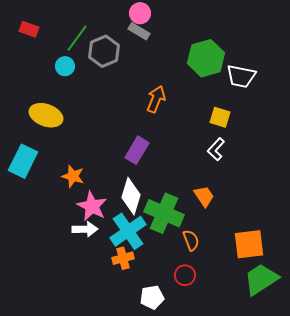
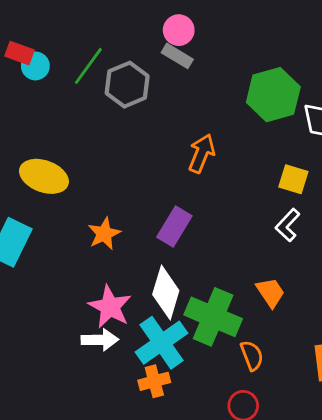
cyan circle: (65, 66) -> (35, 66), moved
orange star: (73, 176) -> (104, 234), moved, turned 30

